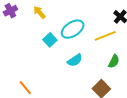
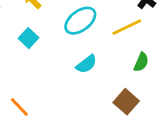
cyan square: (50, 40) -> (28, 38), moved

